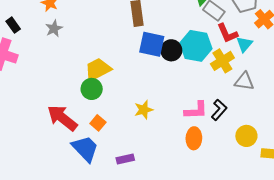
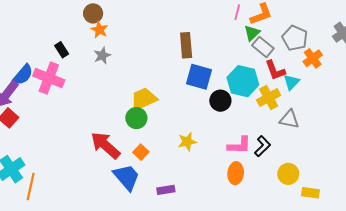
black circle: (171, 50) -> (220, 101), moved

